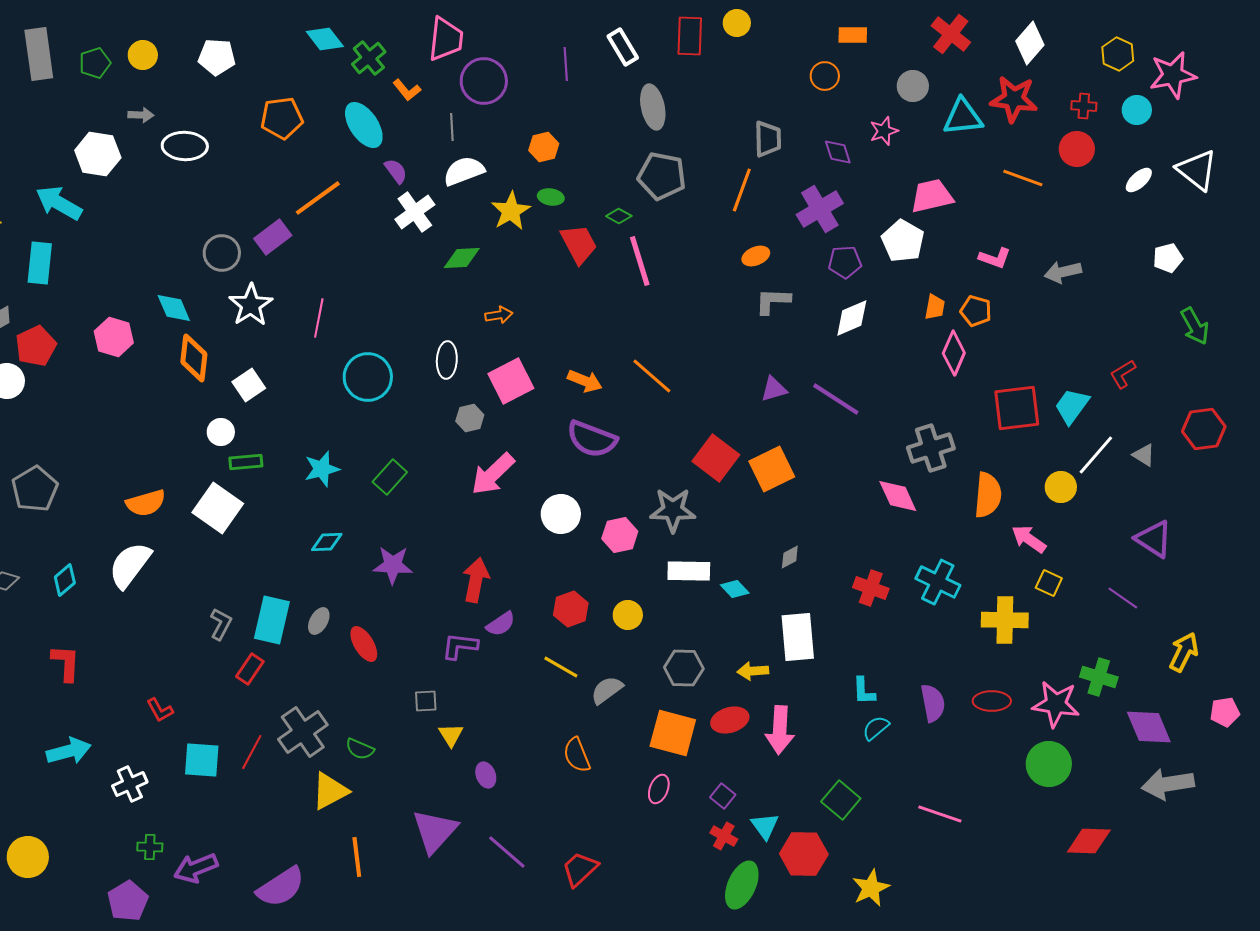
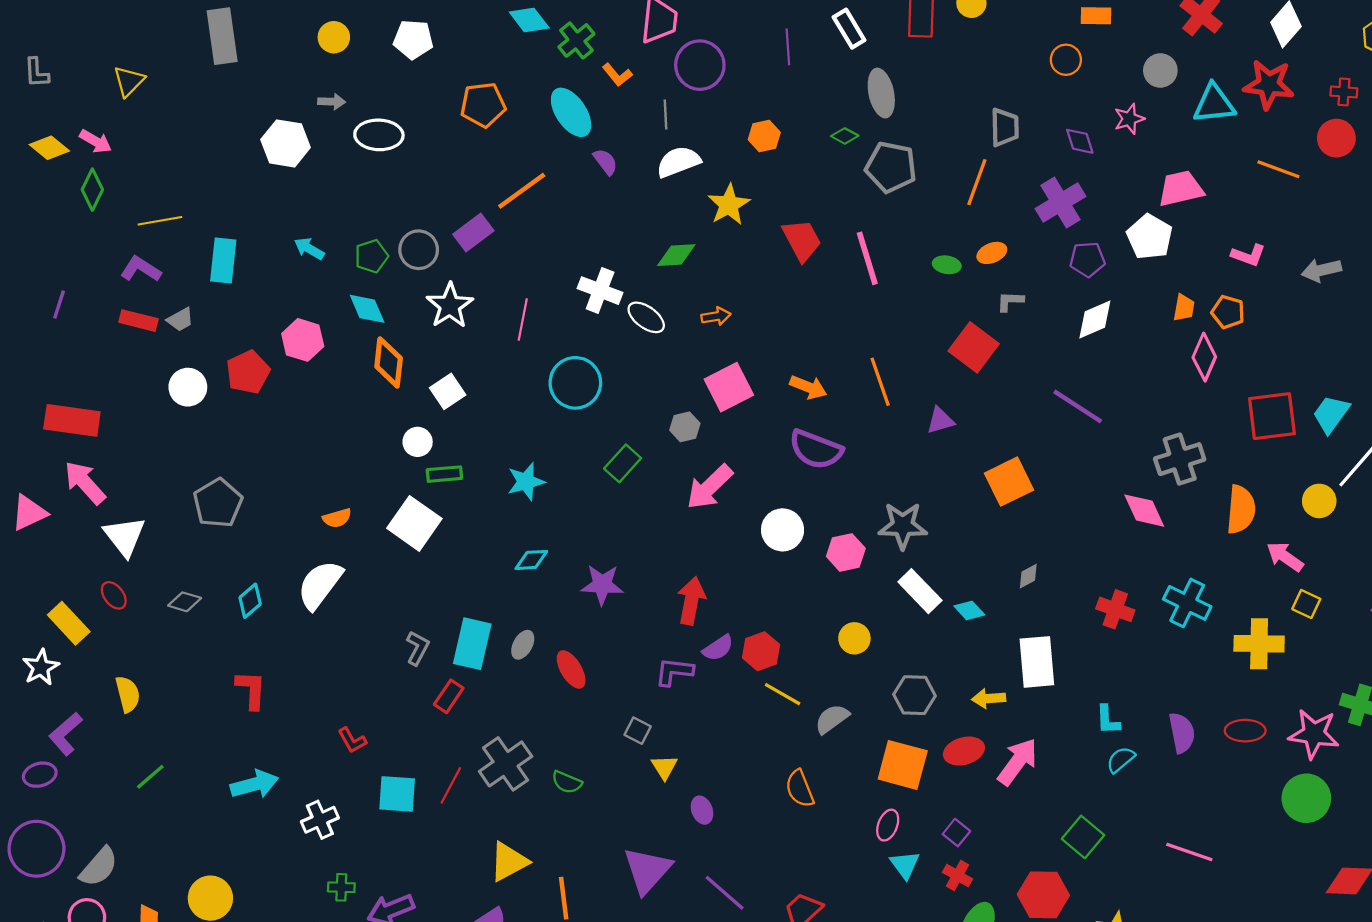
green pentagon: (95, 63) -> (371, 256), moved
green ellipse: (551, 197) -> (947, 265), moved
cyan arrow: (59, 203) -> (309, 249), moved, size x0.6
white cross: (415, 212) -> (600, 291), moved, turned -33
green diamond: (619, 216) -> (845, 136), moved
gray L-shape: (773, 301) -> (1010, 301), size x0.7
red pentagon: (36, 346) -> (248, 372), moved
white ellipse: (447, 360) -> (646, 317), moved, turned -57
orange line: (652, 376) -> (880, 382), turned 30
purple triangle: (774, 389) -> (940, 420), moved
red square: (716, 458) -> (974, 347), moved
green rectangle: (390, 477) -> (623, 463), moved
orange semicircle: (146, 503) -> (337, 518), size x0.7
white rectangle: (689, 571) -> (920, 591), turned 45
red hexagon: (571, 609) -> (761, 651), moved
gray square: (426, 701) -> (638, 731), turned 30
pink arrow: (780, 730) -> (1018, 762), turned -147
yellow triangle: (330, 791) -> (509, 862), moved
cyan triangle: (765, 826) -> (905, 865), moved

